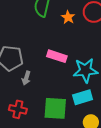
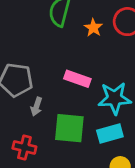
green square: (55, 108) -> (69, 128), moved

